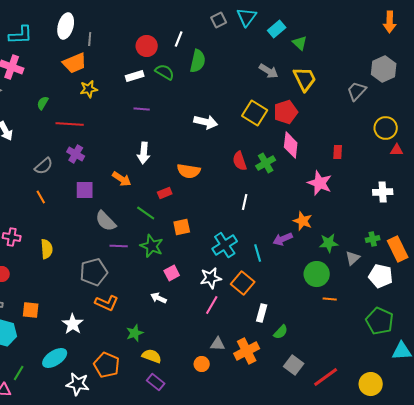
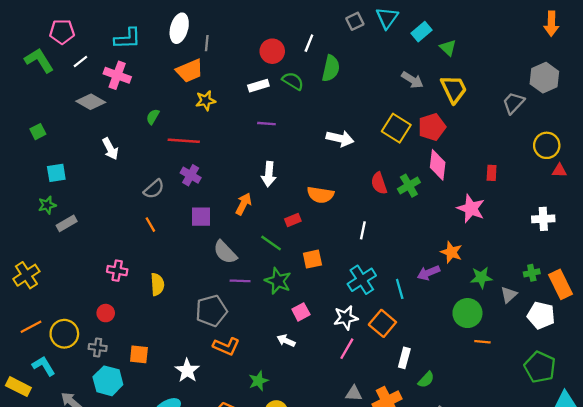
orange arrow: (122, 179) -> (244, 204), turned -96
white line: (245, 202) -> (363, 230), moved

